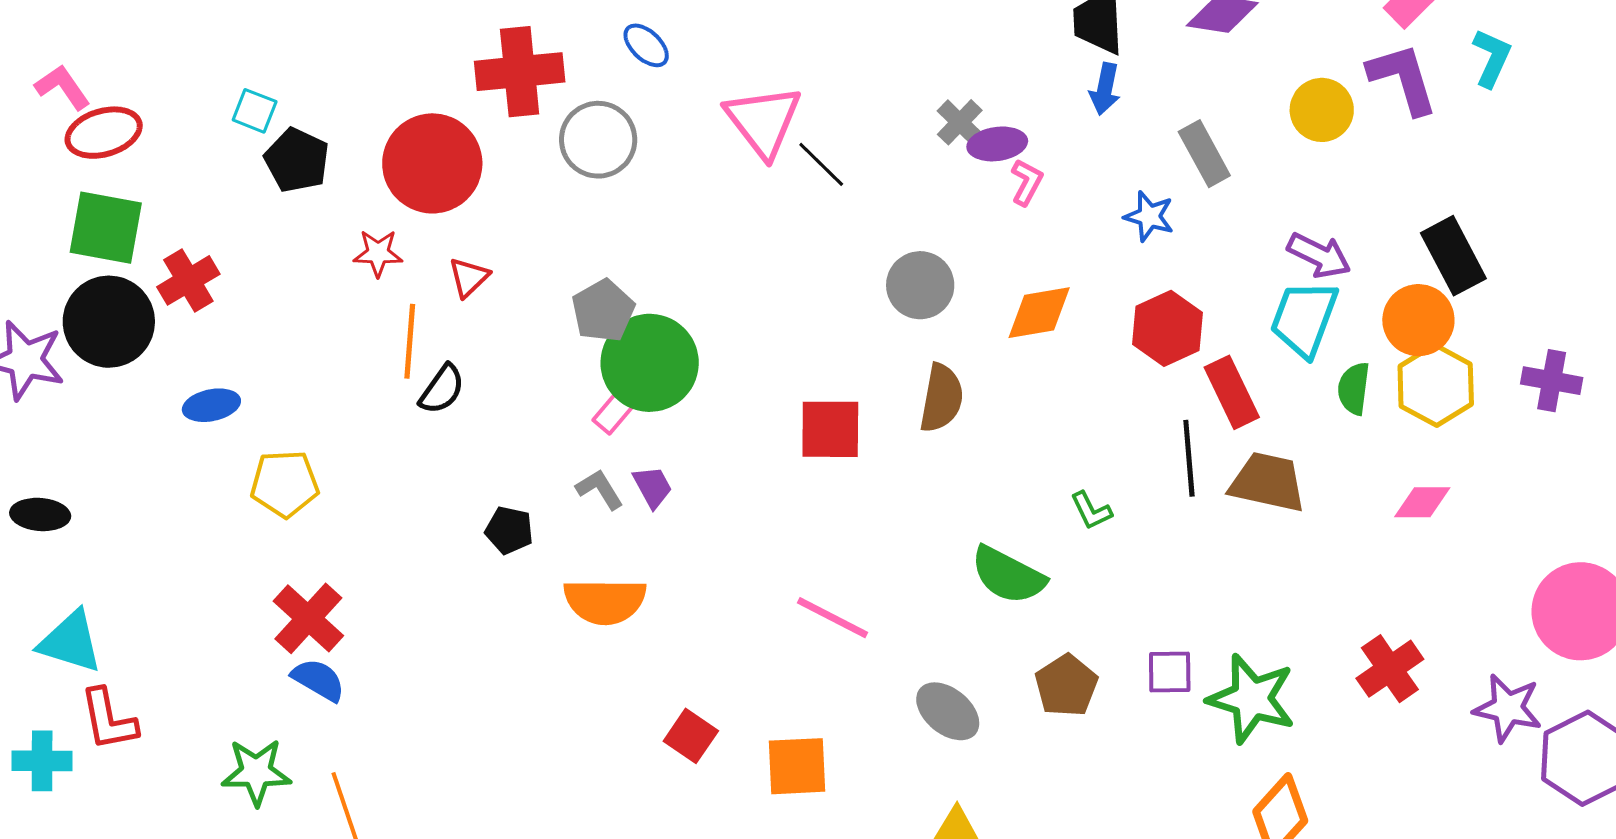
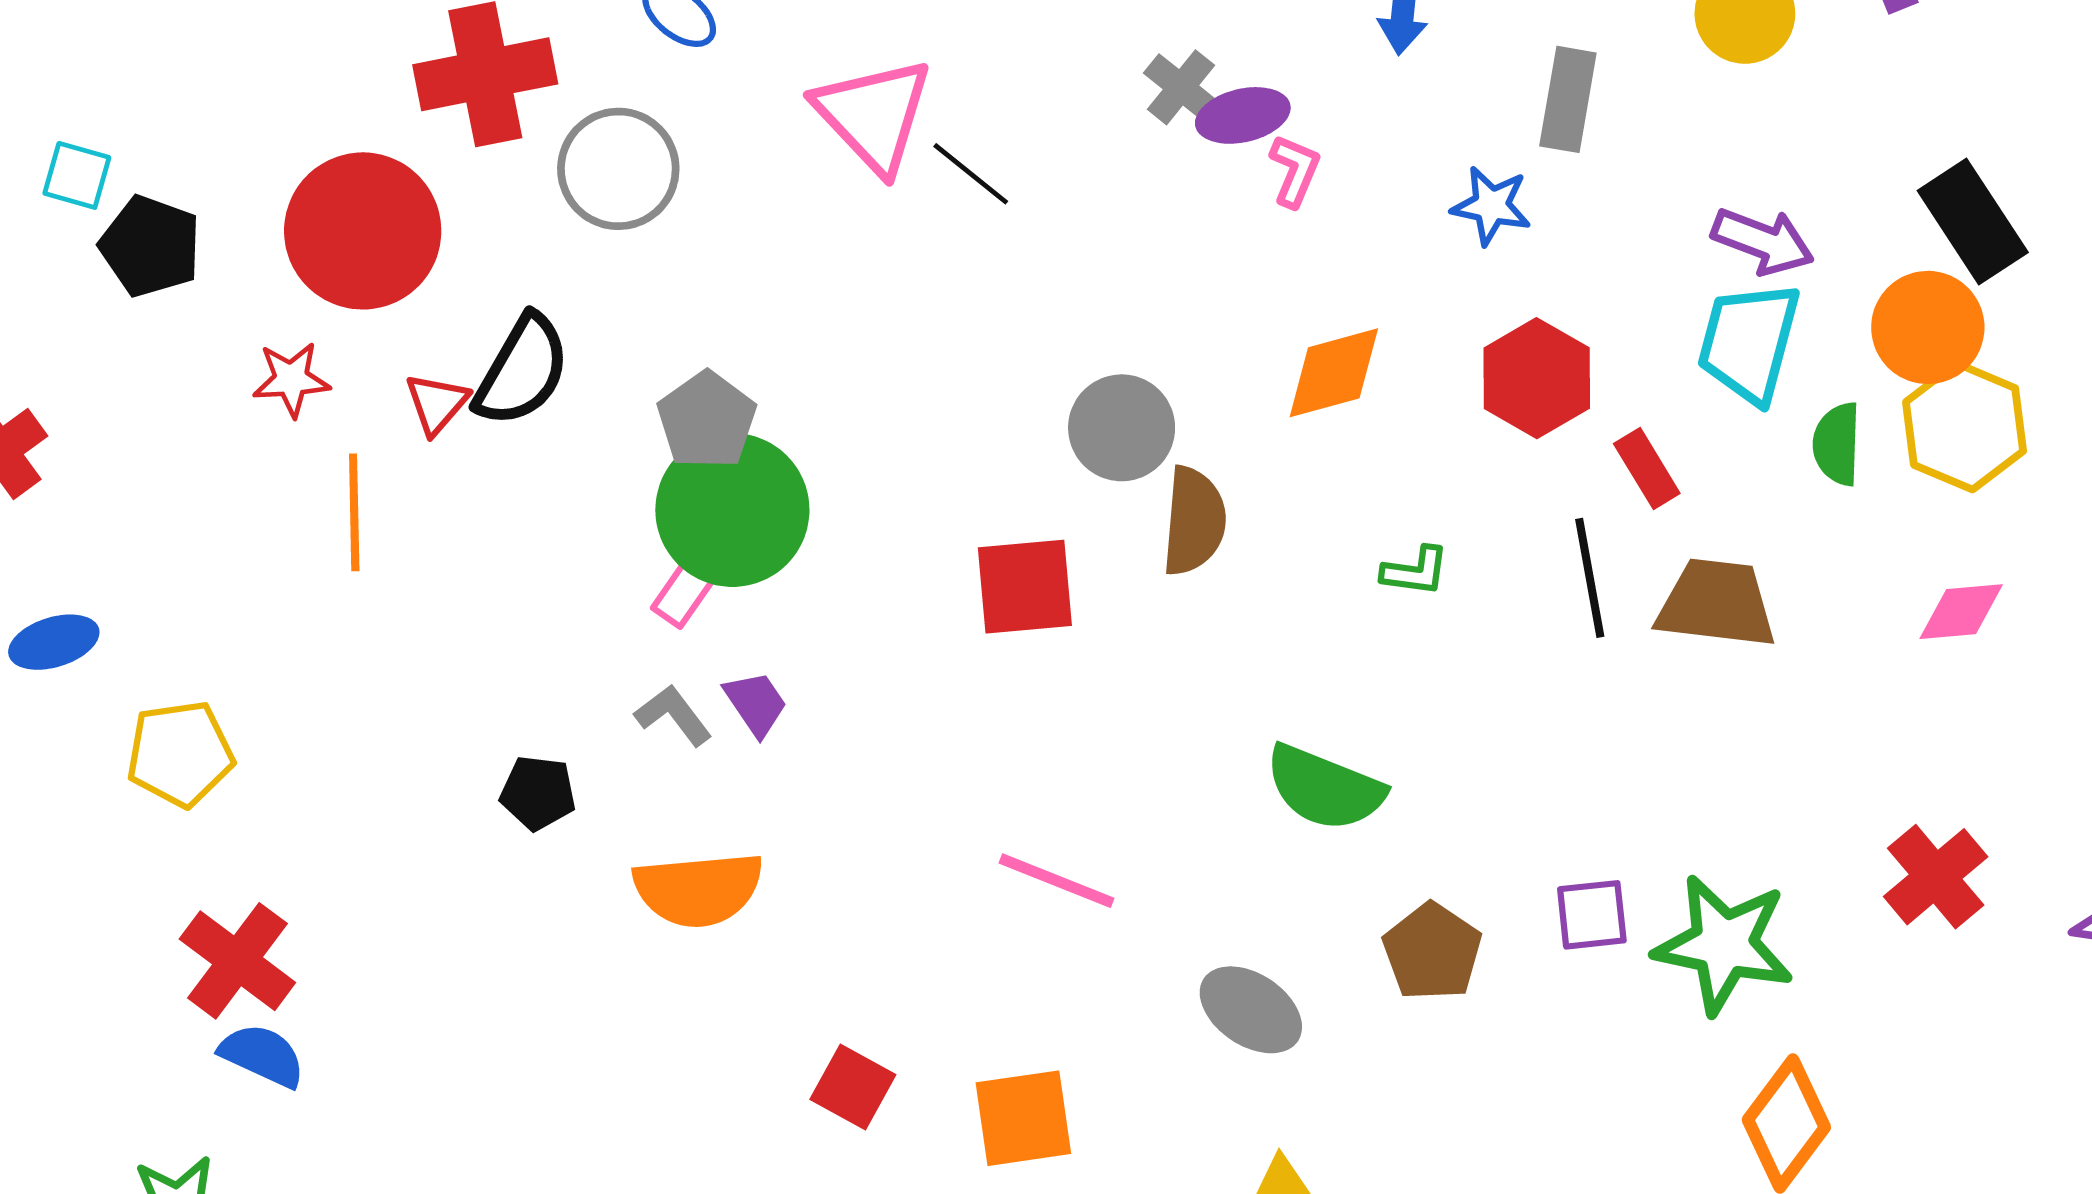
gray rectangle: (1204, 154) -> (1568, 99), turned 44
gray circle: (920, 285) -> (1122, 428), moved
gray pentagon: (603, 311) -> (707, 420), moved
black semicircle: (442, 389) -> (522, 371), moved, size x1.4
red rectangle: (1232, 392) -> (1647, 468), size x0.7
green L-shape: (1091, 511) -> (1415, 571), moved, turned -51

